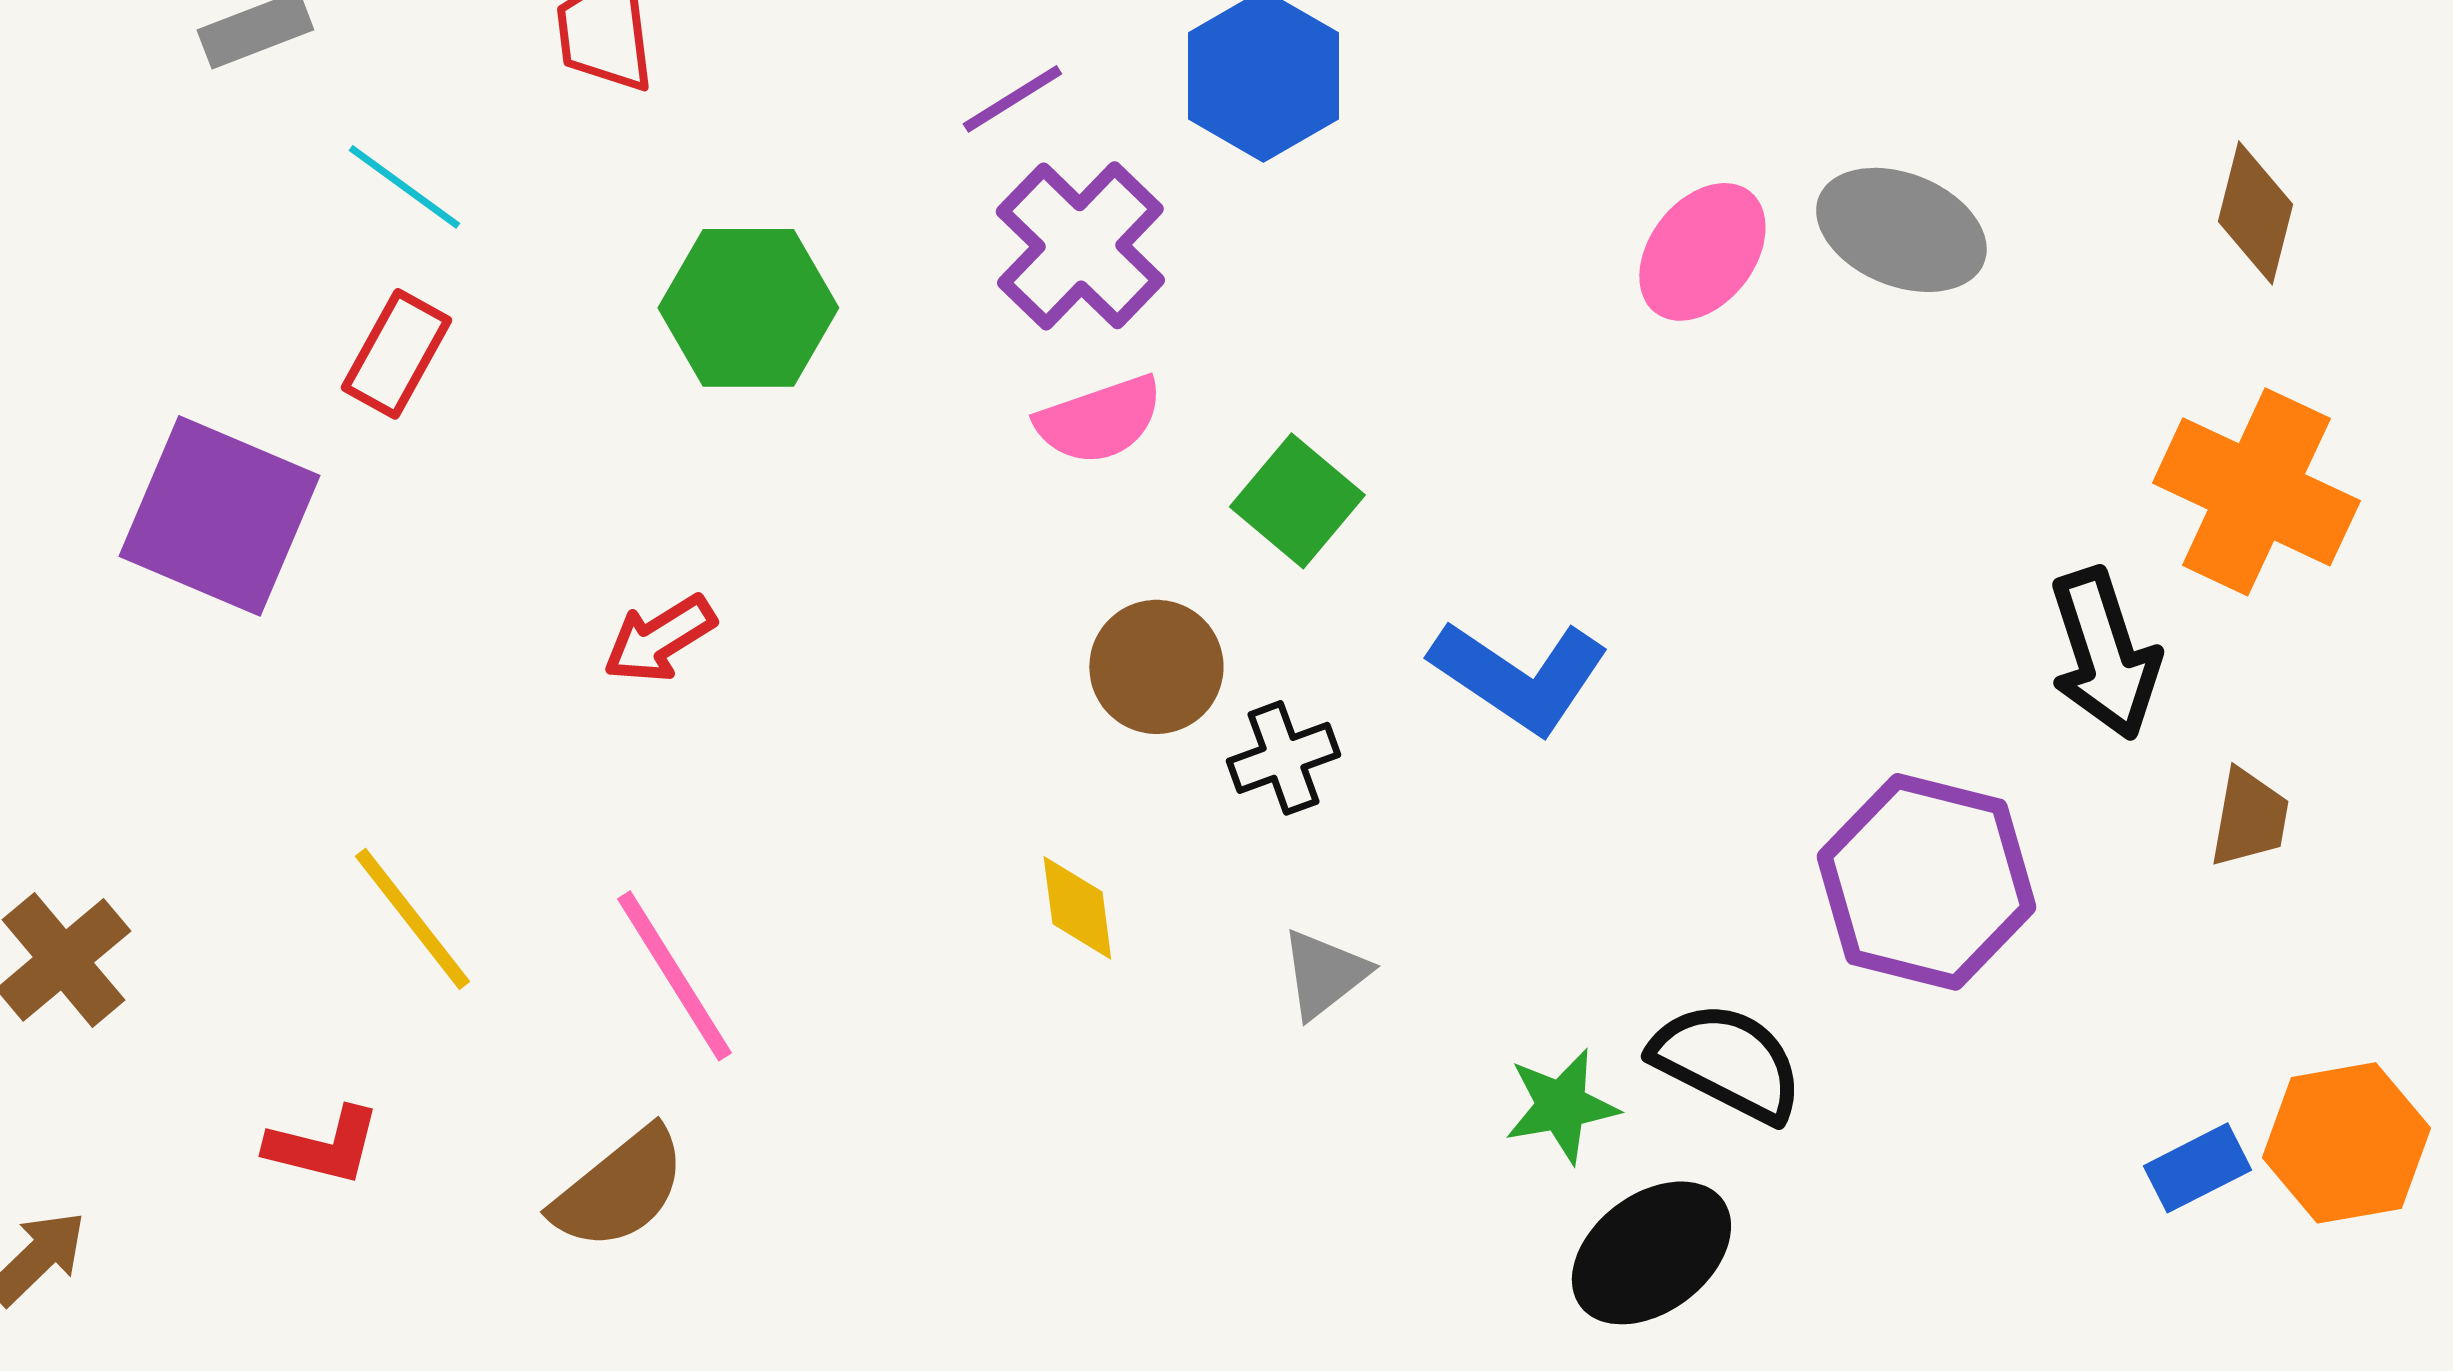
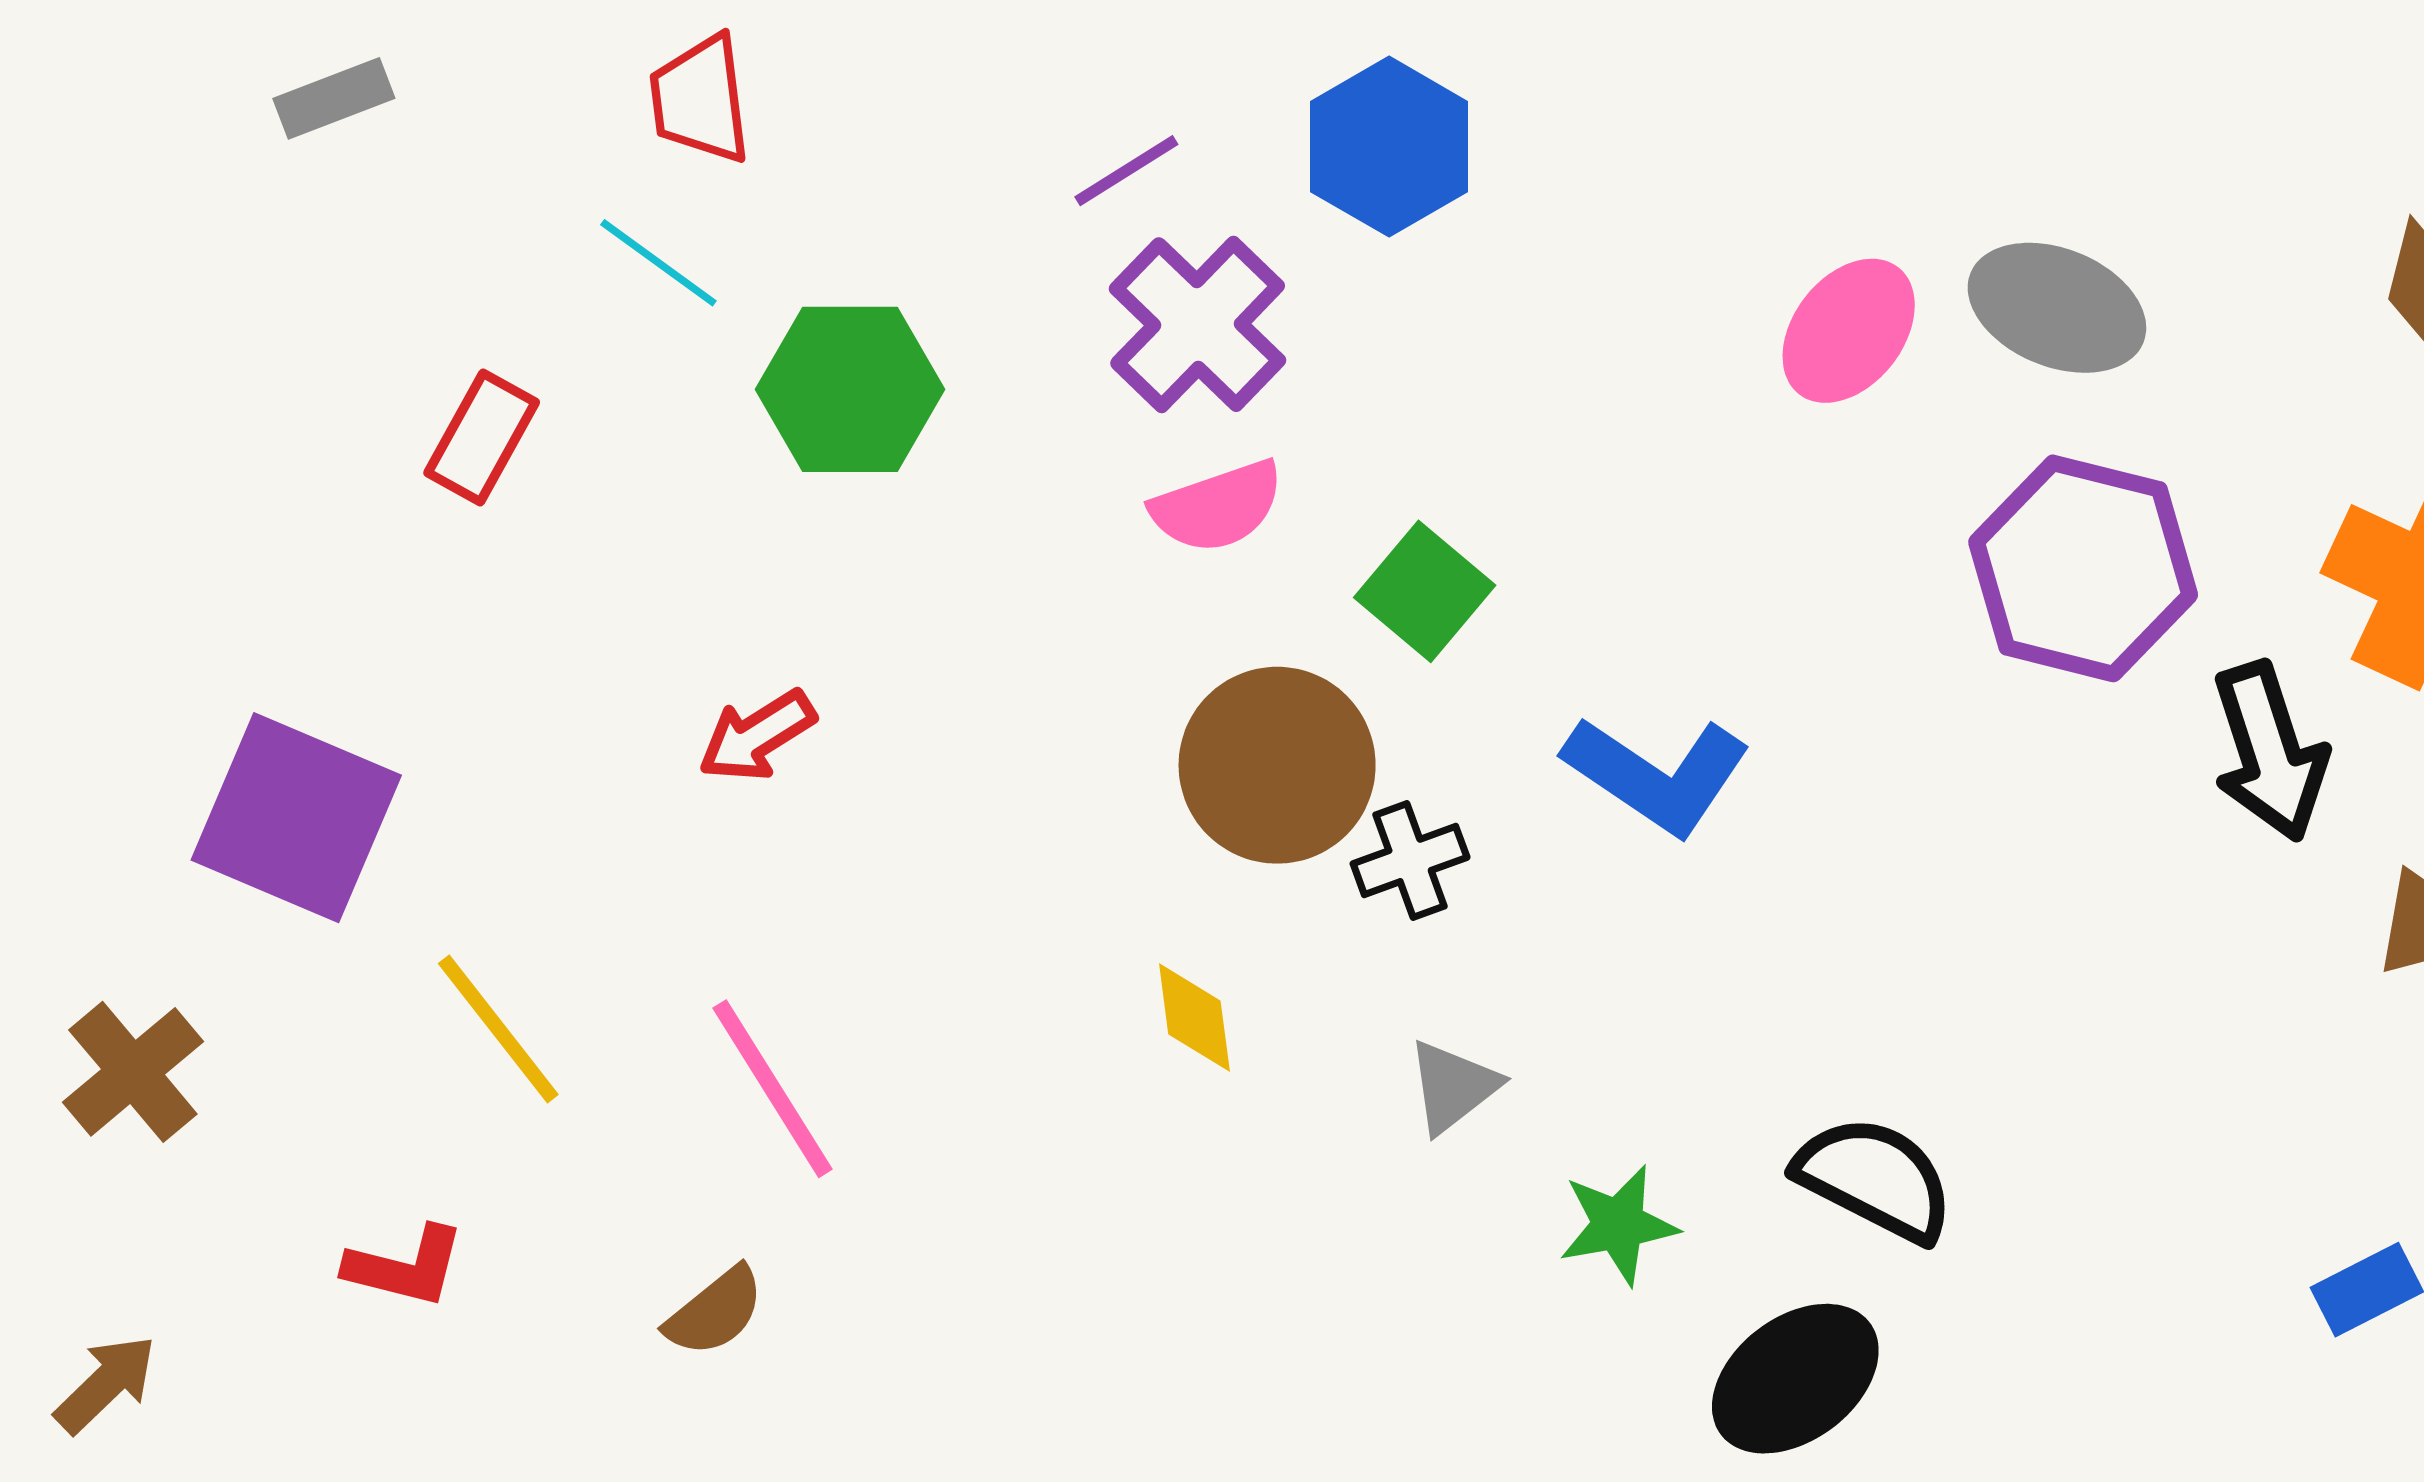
cyan line: (404, 187) -> (658, 263), moved
purple square: (219, 516) -> (296, 818), moved
brown circle: (1156, 667) -> (1277, 765), size x1.4
purple hexagon: (1926, 882) -> (2083, 568), moved
green star: (1561, 1106) -> (1618, 1225), moved
brown semicircle: (619, 1189) -> (715, 1312), size x0.7

